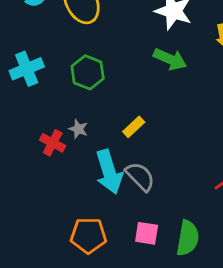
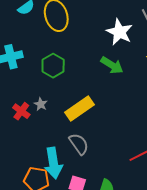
yellow rectangle: (134, 127) -> (80, 109), size x1.8
cyan arrow: (109, 172) -> (53, 163), moved

